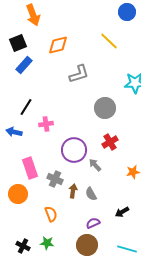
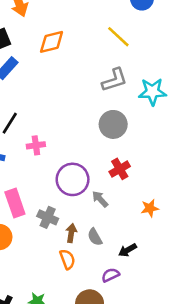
gray L-shape: (79, 74) -> (114, 80), moved
black arrow: (122, 212) -> (128, 250), moved
orange semicircle: (51, 214) -> (67, 259), moved
purple semicircle: (93, 223) -> (111, 275), moved

